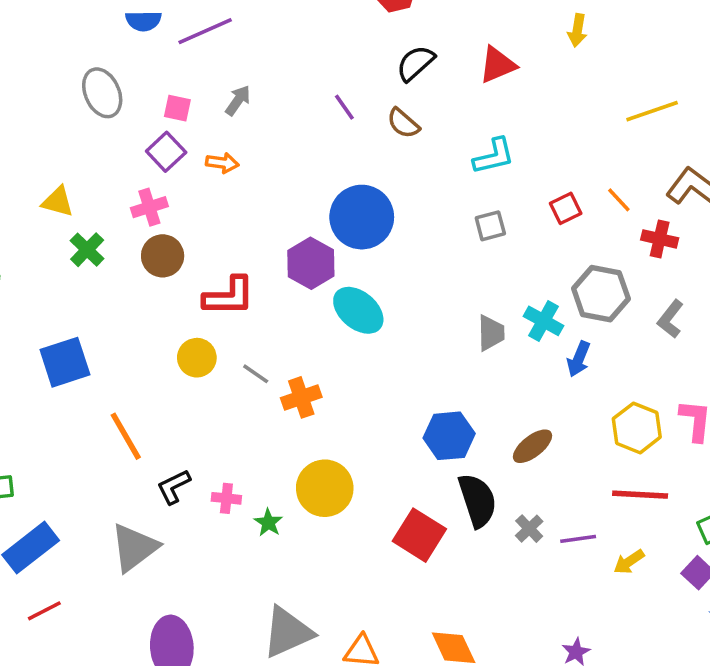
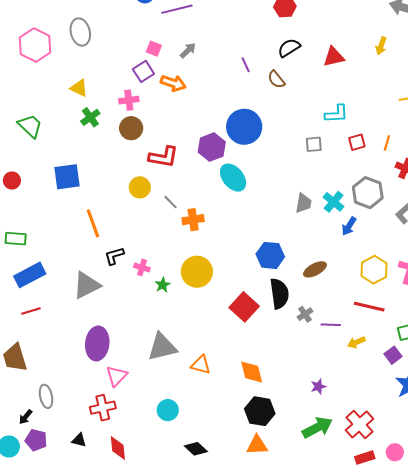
gray ellipse: (102, 93) -> (80, 32), moved
cyan L-shape: (494, 156) -> (337, 114), moved
orange arrow: (222, 163) -> (173, 83), size x1.4
orange line: (619, 200) -> (387, 143), turned 49

